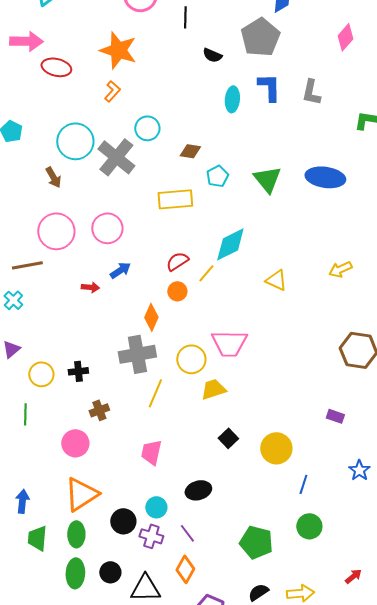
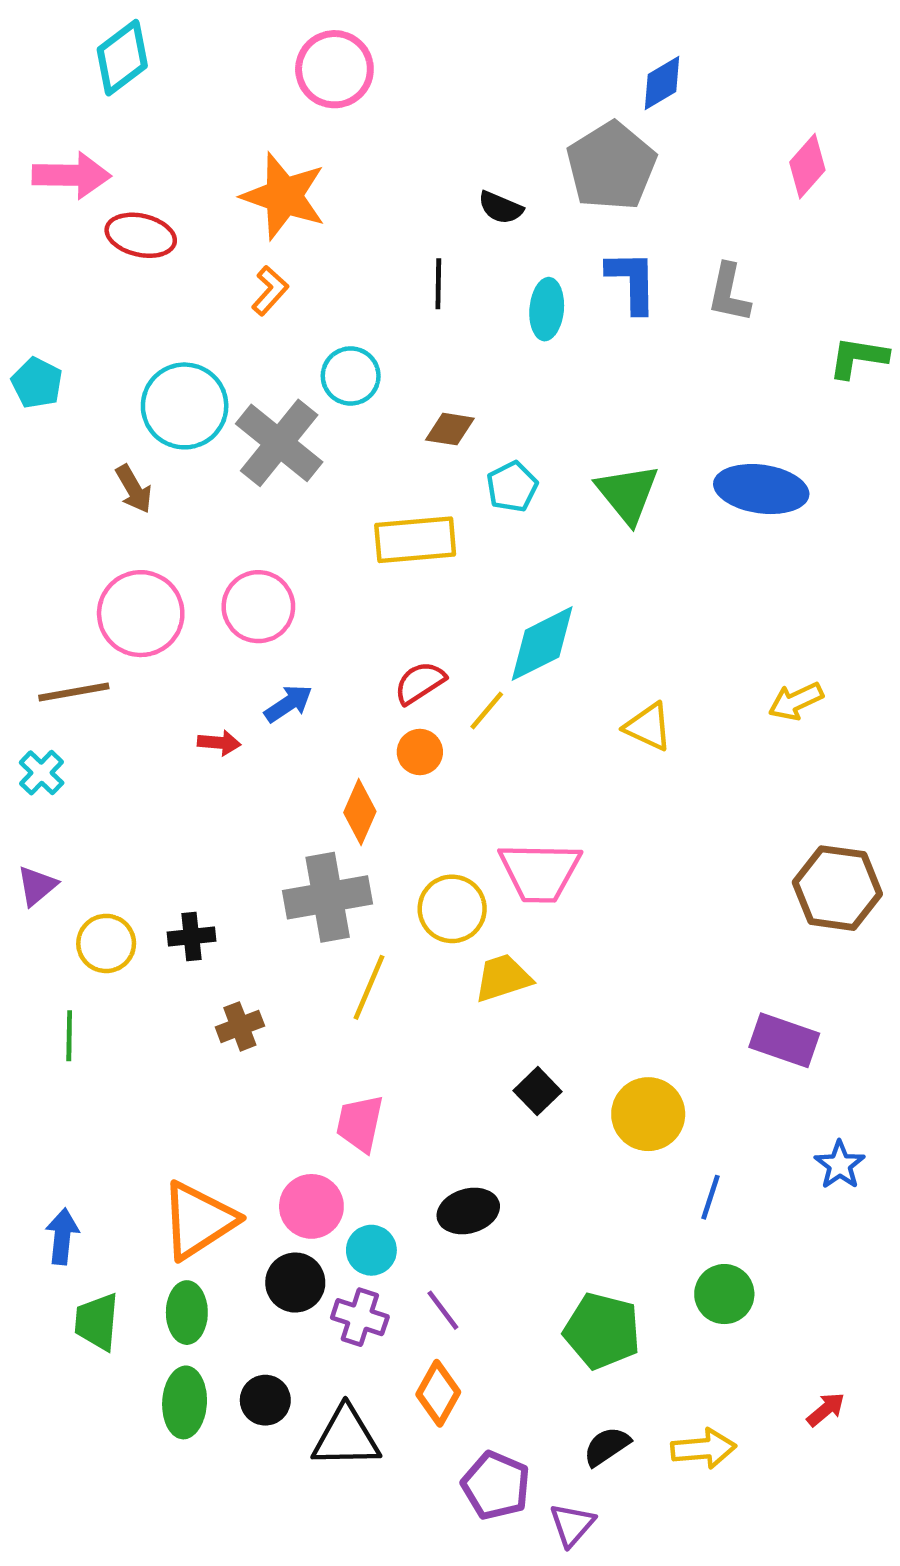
black line: (185, 17) -> (438, 284), moved
purple rectangle: (335, 416) -> (784, 1040), size x1.6
pink circle: (75, 443) -> (311, 1206), moved

